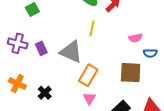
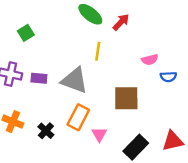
purple rectangle: (41, 48) -> (39, 78), turned -56
brown square: (131, 73) -> (126, 98), moved
orange rectangle: (88, 75) -> (78, 117), moved

